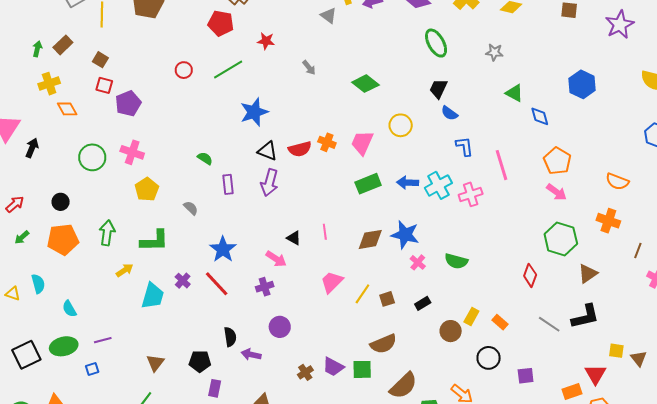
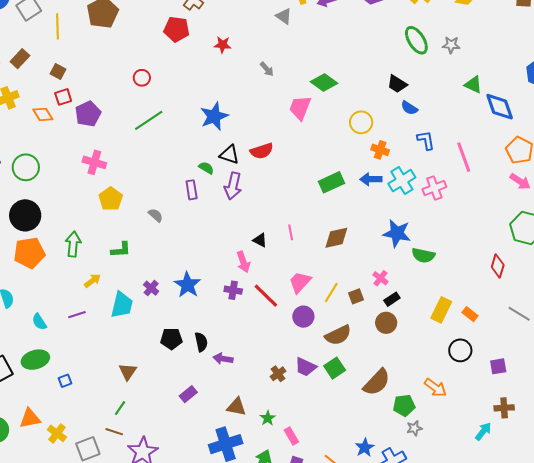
green ellipse: (436, 43) -> (416, 40), moved
green line: (228, 70) -> (149, 120), moved
red square: (104, 85) -> (63, 97), turned -30
black trapezoid: (438, 89) -> (397, 84), turned -80
orange diamond: (67, 109) -> (43, 114), moved
blue diamond: (540, 116) -> (500, 107), size x1.5
orange cross: (327, 142) -> (380, 150), moved
pink trapezoid: (362, 143) -> (300, 108), moved
green circle: (92, 157) -> (26, 167), moved
green semicircle: (205, 158) -> (206, 168), moved
black circle: (61, 202) -> (25, 215), size x1.8
blue star: (405, 235) -> (397, 233), moved
green L-shape: (154, 241) -> (121, 250), size x0.7
blue star: (223, 249) -> (187, 285), moved
pink arrow: (276, 259) -> (243, 262), turned 40
pink cross: (418, 262) -> (380, 278), moved
red line: (217, 284) -> (266, 296), moved
purple cross: (265, 287) -> (233, 290), turned 30
yellow rectangle: (471, 317) -> (441, 310), size x1.4
purple circle: (280, 327) -> (303, 317), moved
brown circle: (451, 331) -> (386, 323), moved
purple line: (103, 340) -> (77, 315), moved
brown semicircle: (383, 344) -> (338, 335), moved
black pentagon: (200, 361) -> (171, 339), moved
green square: (362, 369) -> (335, 368), turned -30
purple rectangle: (215, 388) -> (188, 394), turned 42

